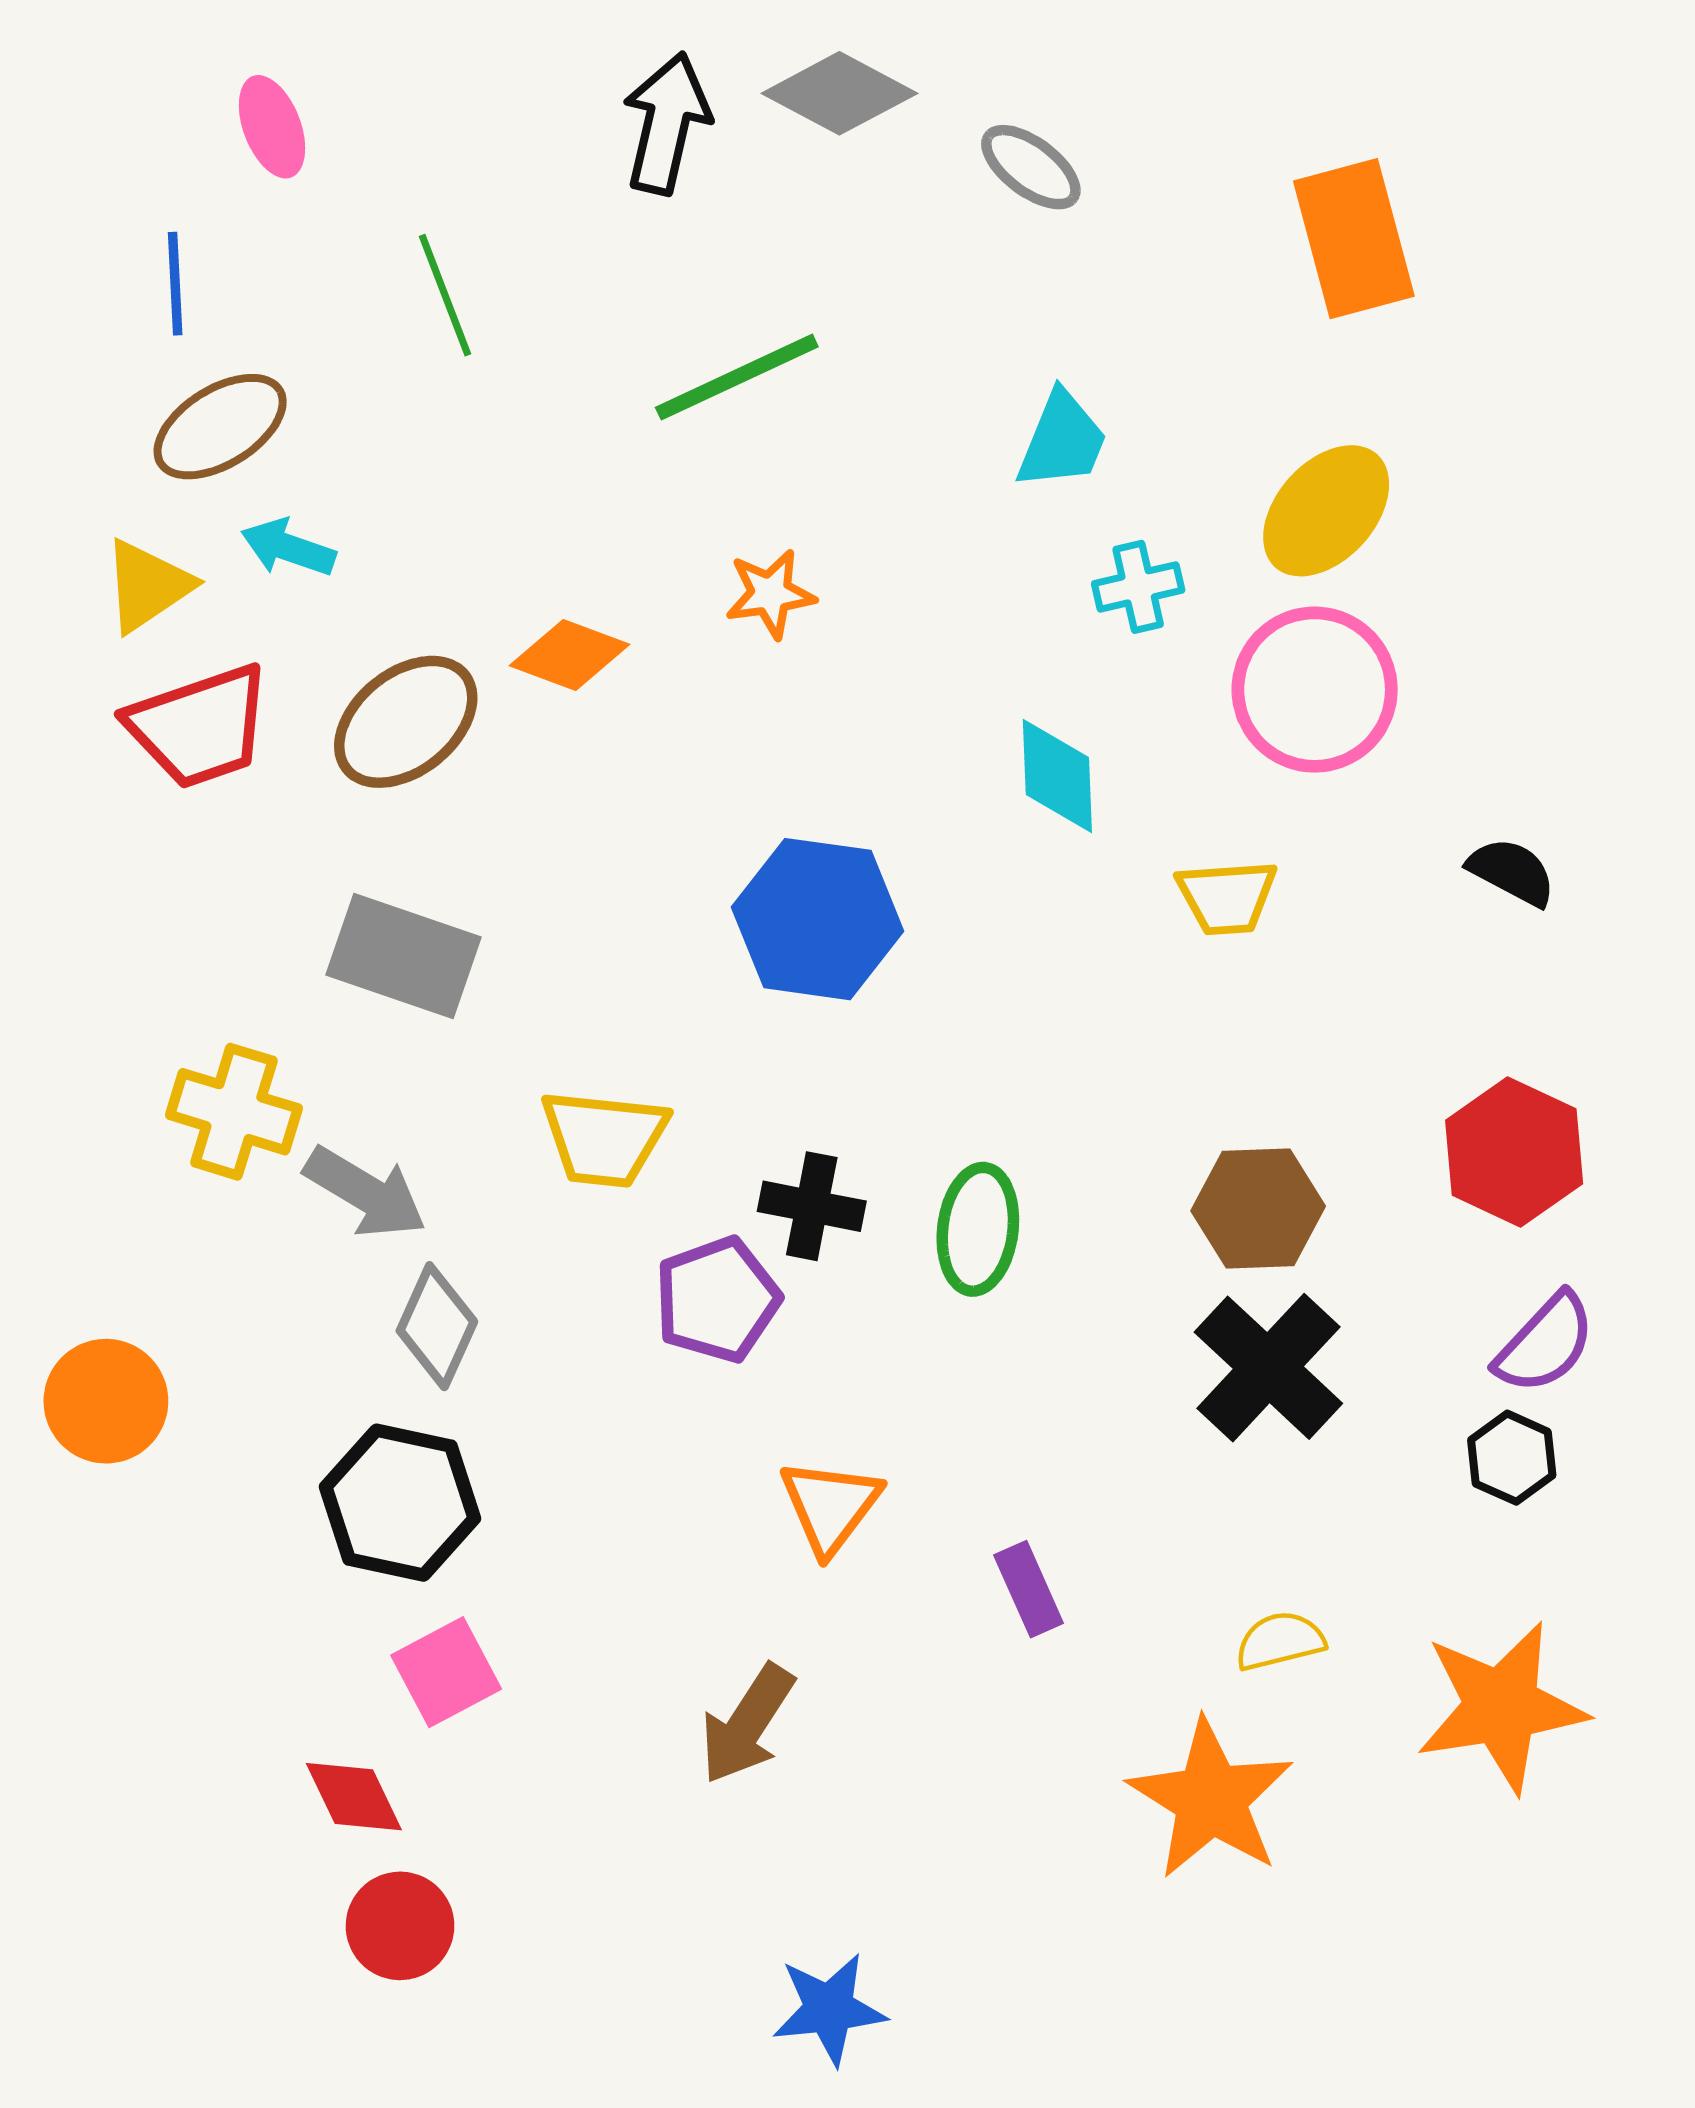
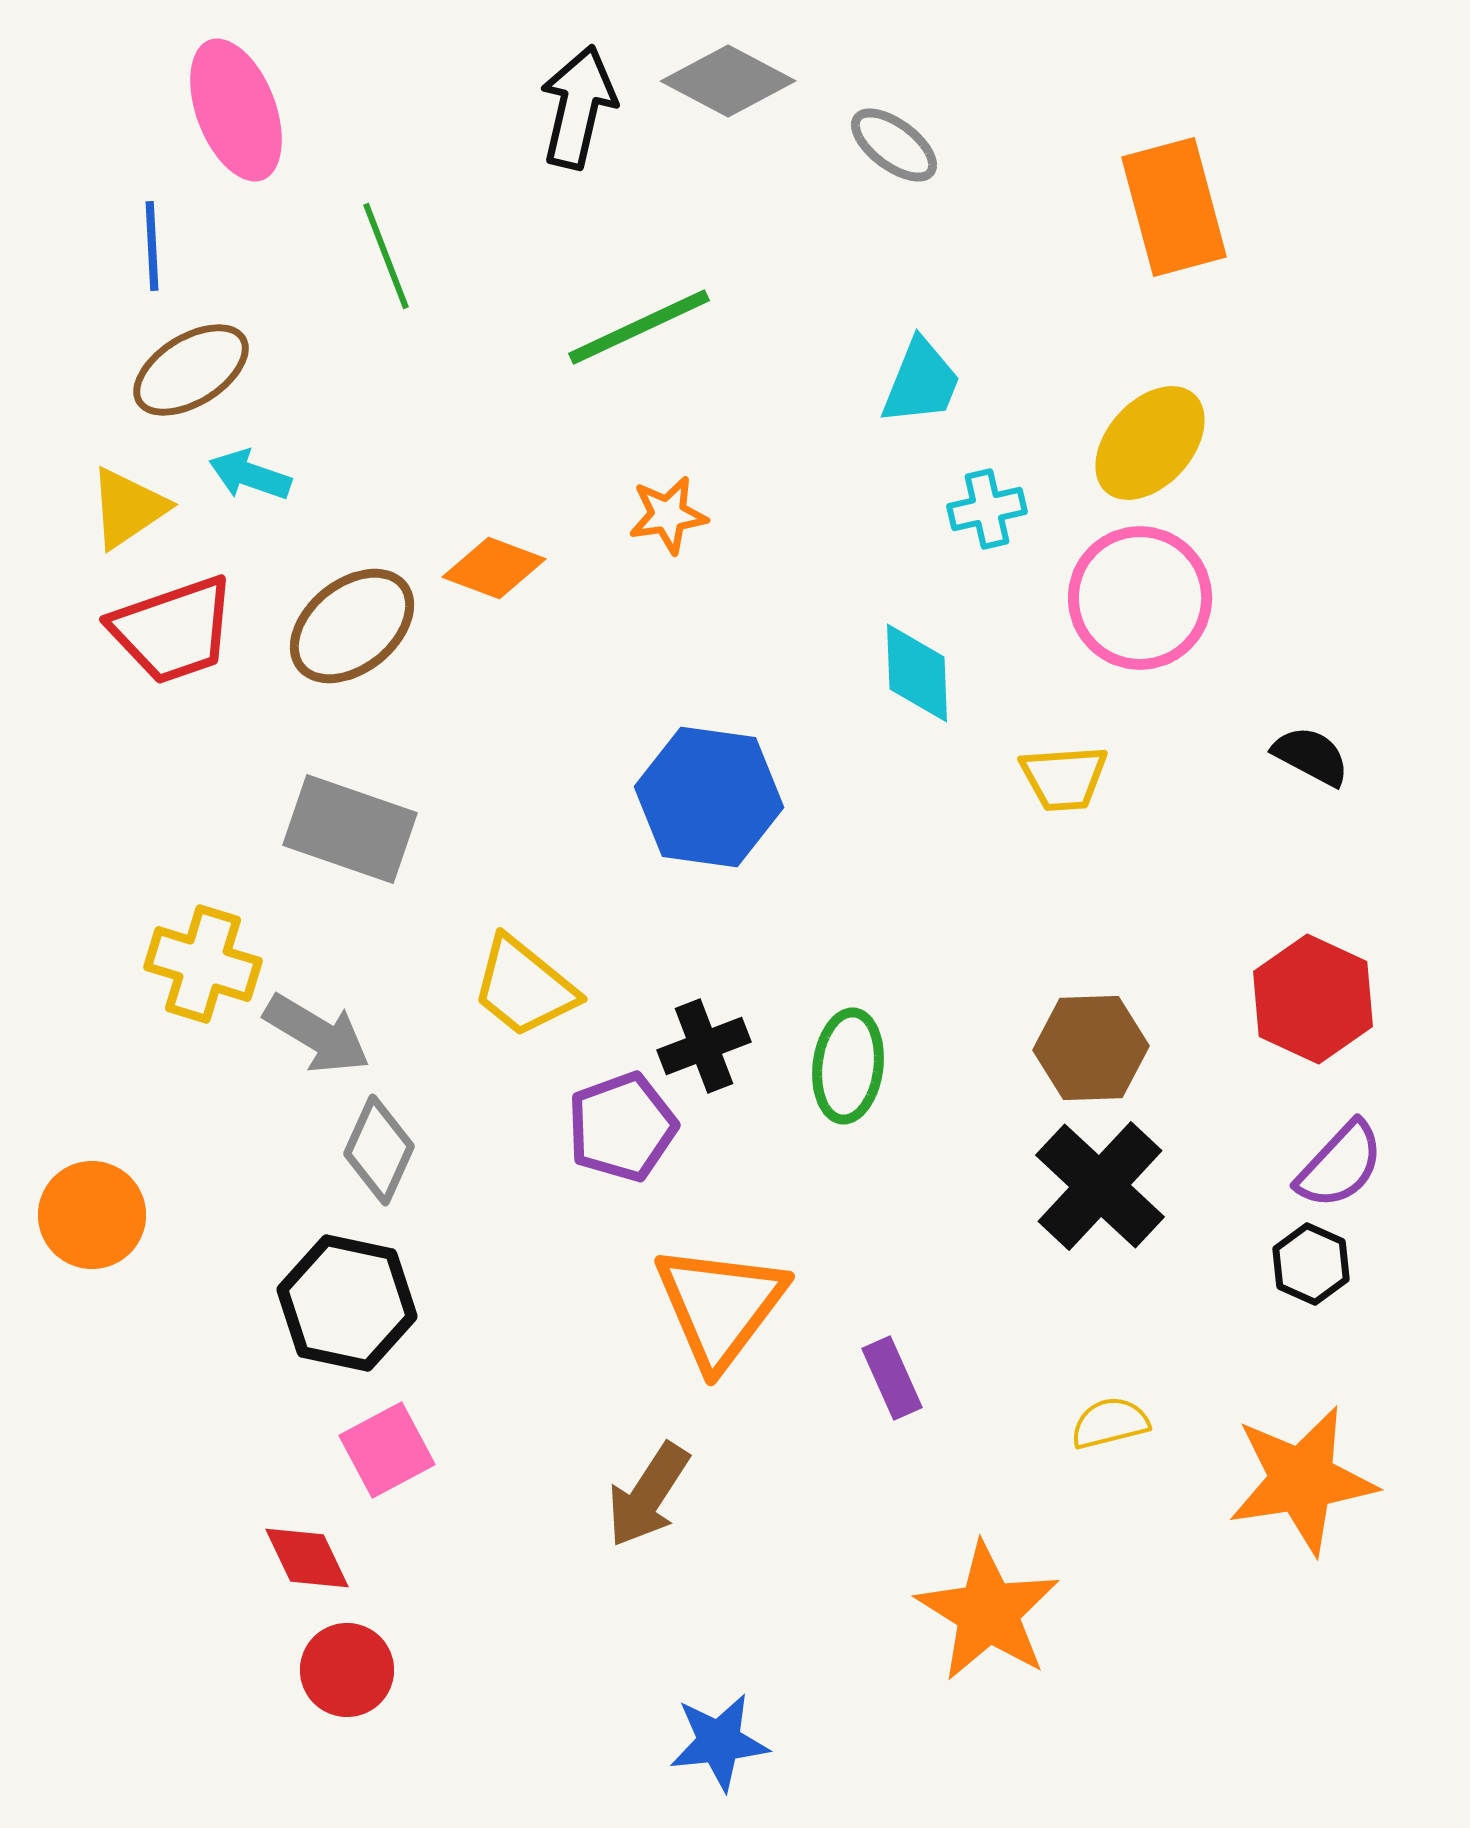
pink ellipse: (272, 127) -> (236, 110), size x1.6
yellow trapezoid: (604, 1138) -> (524, 987), turned 33
black cross: (812, 1206) -> (704, 1046), turned -32
orange triangle: (830, 1506) -> (720, 1306), size x1.5
orange star: (1211, 1799) -> (988, 1612), moved

